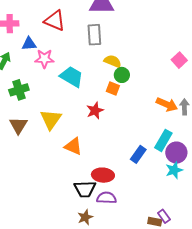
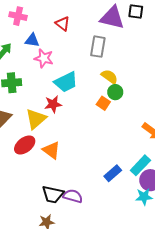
red triangle: (55, 21) -> (63, 24), size x0.7
cyan trapezoid: (72, 77) -> (66, 82), turned 110
red star: (95, 110) -> (53, 104), moved
red ellipse: (103, 175) -> (25, 145), moved, turned -55
purple semicircle: (106, 198) -> (73, 196), moved

